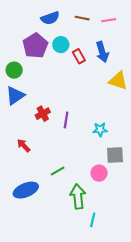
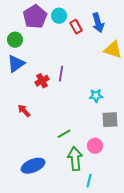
purple line: (66, 120) -> (61, 74), moved
green line: (58, 171) -> (64, 134), moved
pink circle: (99, 173) -> (95, 146), moved
blue ellipse: (26, 190) -> (33, 166), moved

